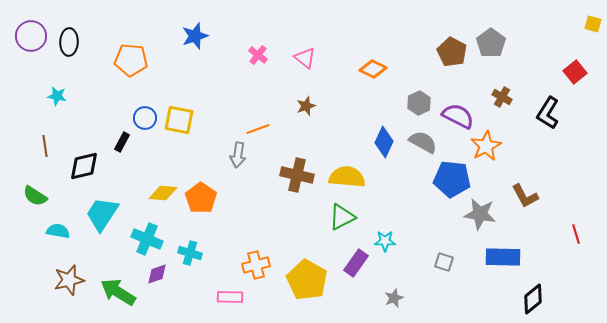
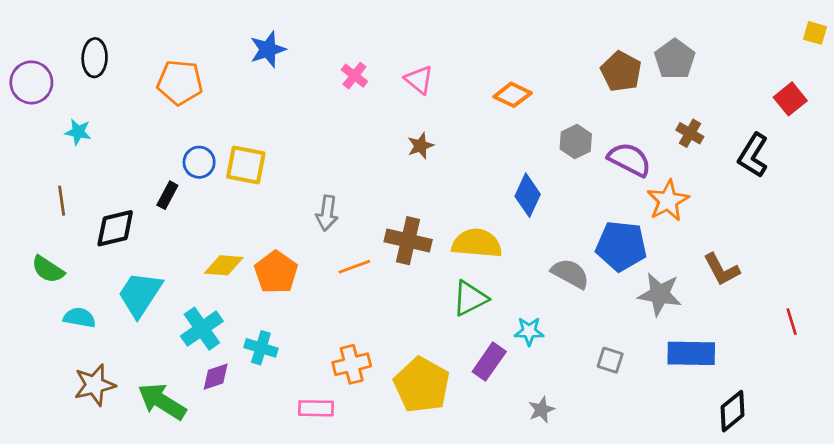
purple circle: (31, 36) -> (31, 82), moved
orange line: (258, 129) -> (354, 267), moved
gray semicircle: (423, 142) -> (570, 274), moved
cyan cross: (147, 239) -> (202, 329), turned 32

